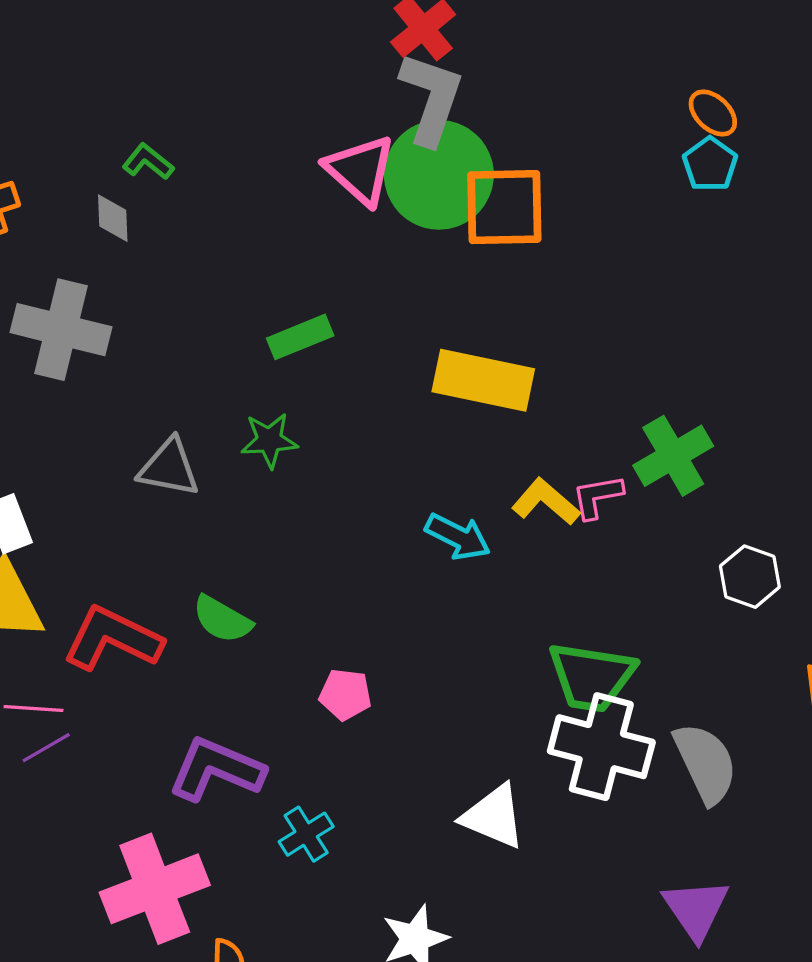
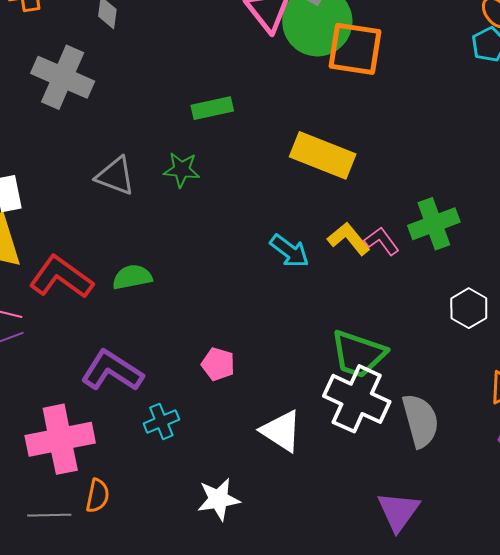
pink L-shape: (597, 497) -> (382, 241), turned 54
green semicircle: (222, 619) -> (132, 277), turned 129
pink pentagon: (345, 694) -> (218, 364), moved

